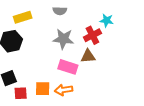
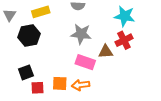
cyan star: (107, 20) -> (125, 16), size x1.5
red cross: (92, 35) -> (124, 40), moved

